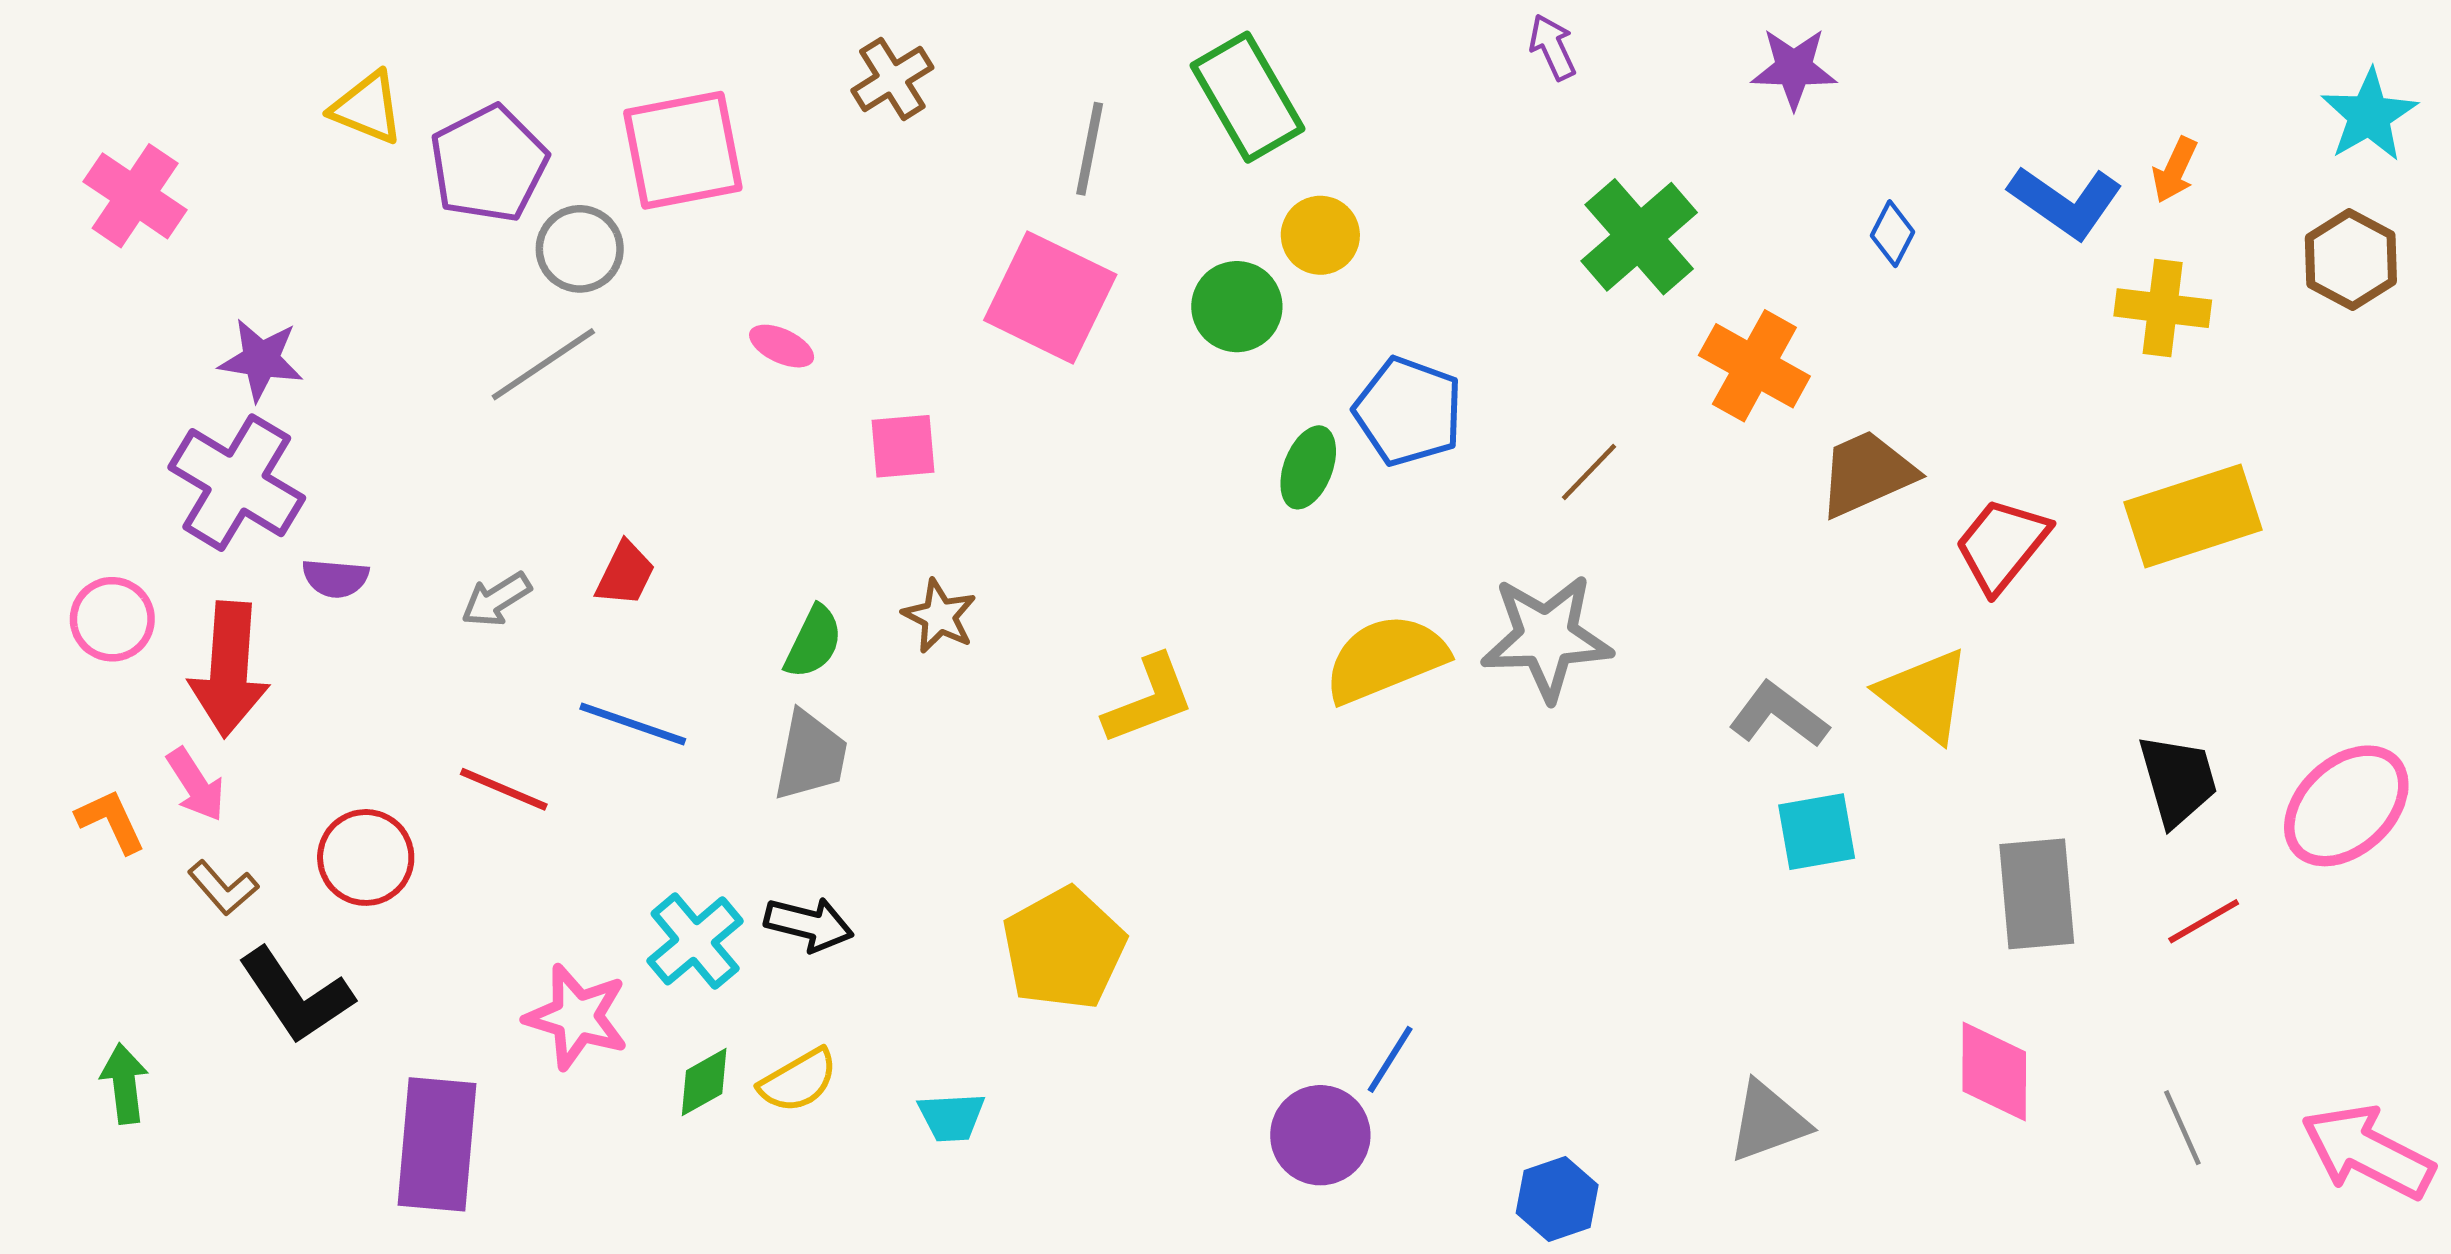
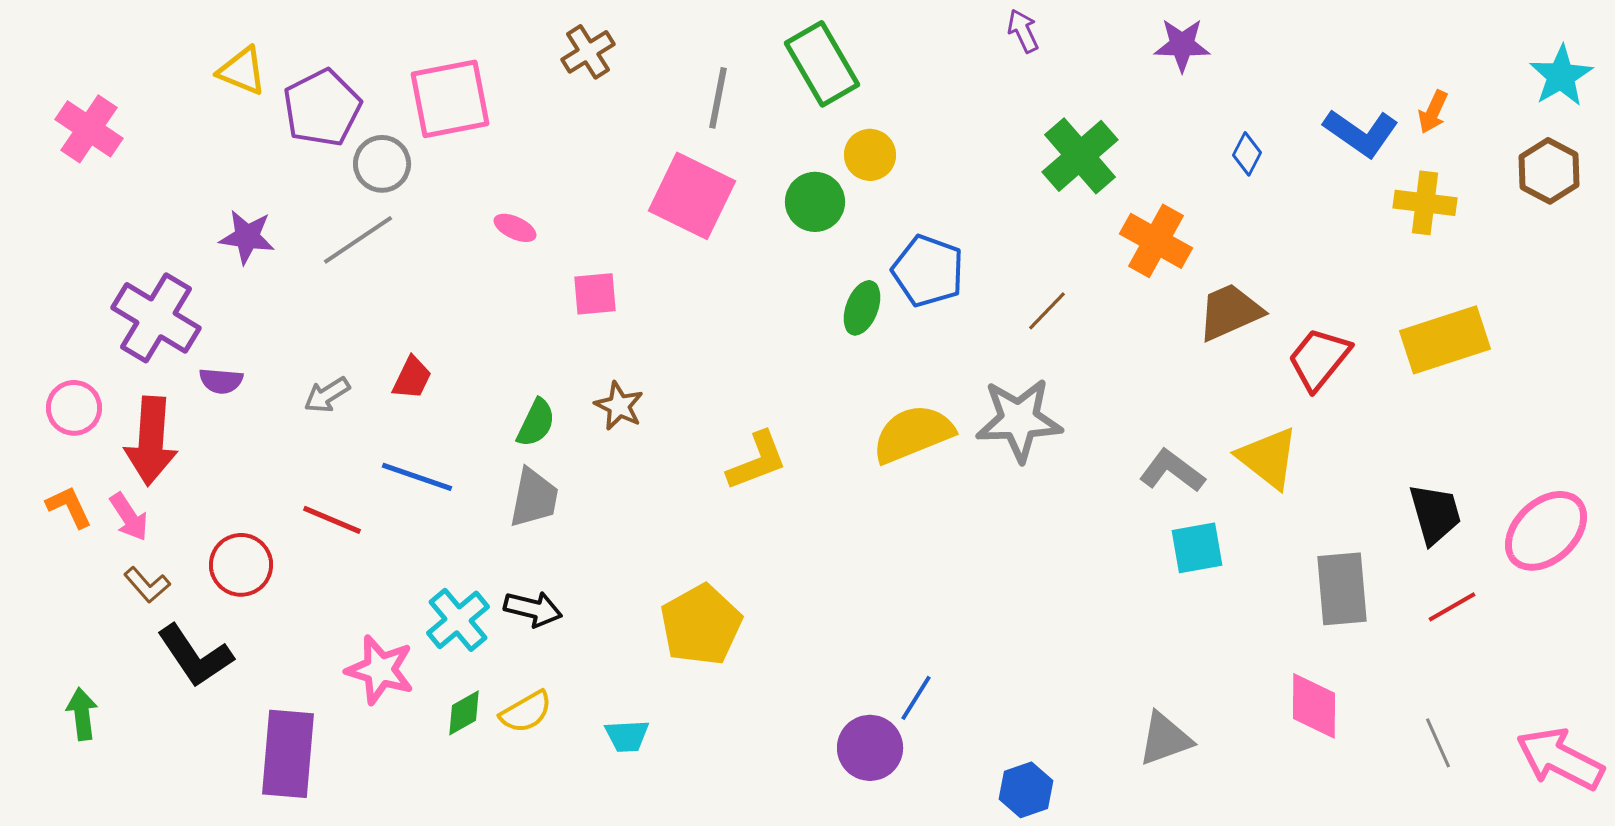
purple star: (261, 360) -> (247, 237), moved
orange L-shape: (111, 821) -> (69, 507), moved

